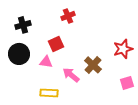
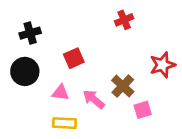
red cross: (68, 16) -> (124, 20), moved
pink triangle: (46, 62) -> (61, 93), moved
pink square: (127, 83) -> (143, 110), moved

